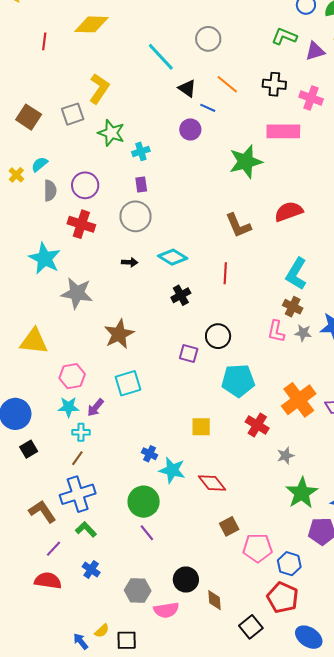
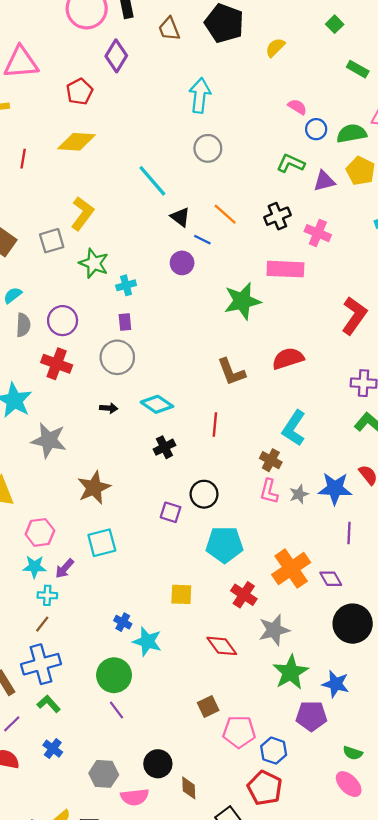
gray circle: (208, 39) -> (208, 148), moved
black cross: (274, 84) -> (277, 216), turned -30
brown cross: (293, 307) -> (271, 460), moved
gray star: (303, 333) -> (299, 494), turned -30
gray star: (286, 456) -> (274, 630), size x1.6
red diamond: (212, 483) -> (222, 646), moved

